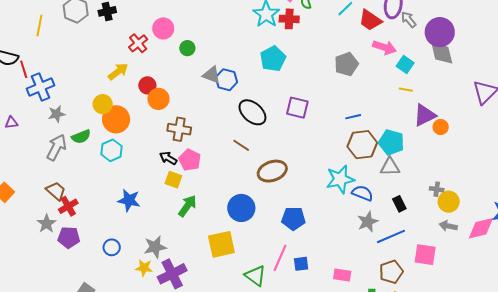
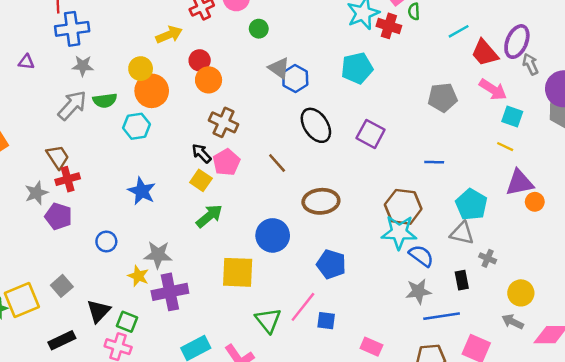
cyan square: (405, 65) -> (512, 116), turned -30
brown line: (241, 145) -> (277, 163), moved
brown hexagon: (362, 145) -> (403, 207), moved
gray cross: (437, 189) -> (488, 258), moved

